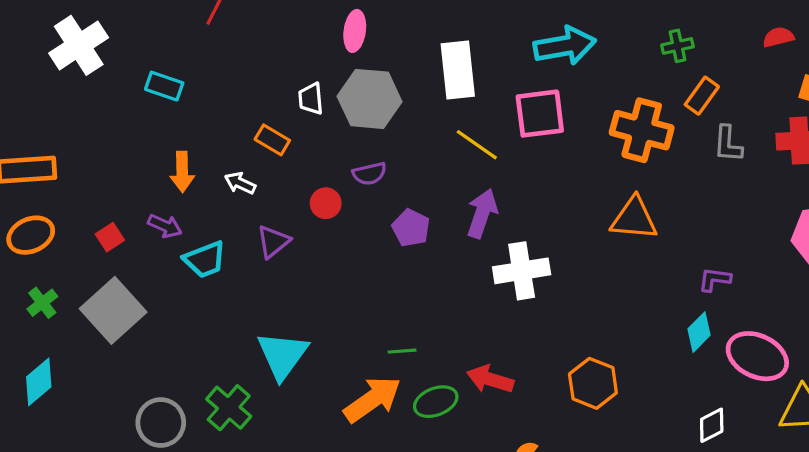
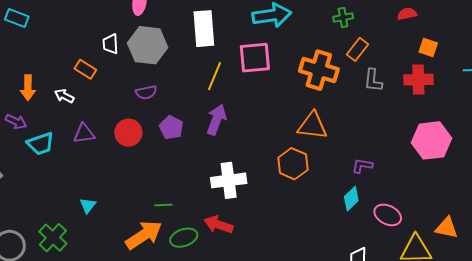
cyan rectangle: (164, 86) -> (17, 18), moved
yellow line: (477, 145) -> (214, 76), turned 76
red circle: (326, 203) -> (128, 133), moved, size x1.4
purple triangle: (273, 242) -> (84, 134), turned 30
white cross: (522, 271) -> (229, 180), moved
cyan triangle: (282, 355) -> (88, 205), size x0.5
pink ellipse: (757, 356) -> (388, 215), size x0.7
orange hexagon: (593, 383) -> (293, 164), moved

